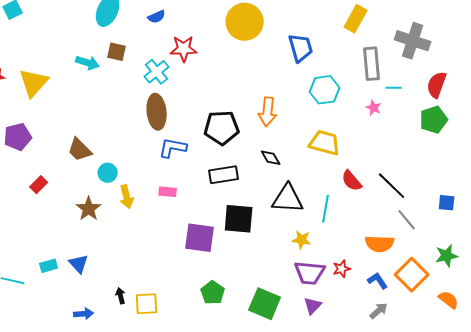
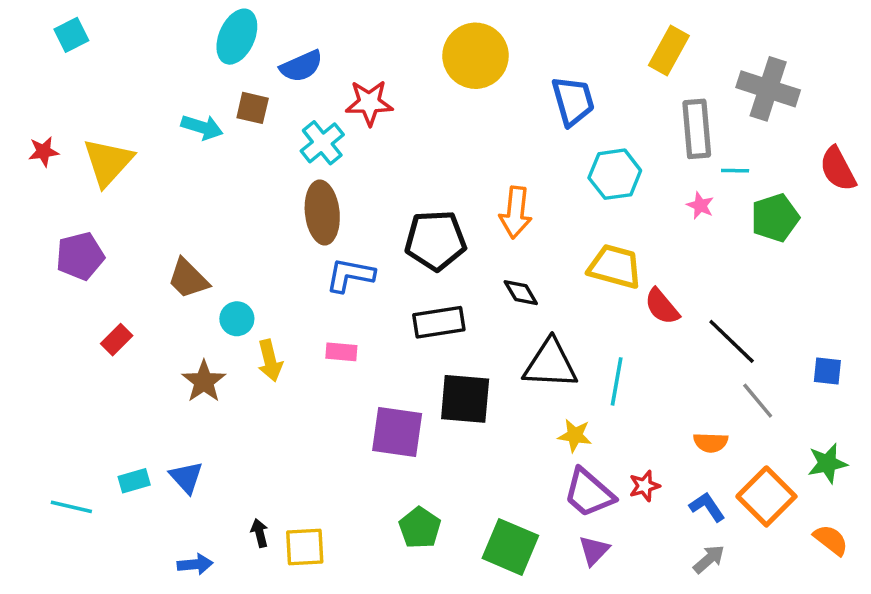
blue semicircle: (157, 17) -> (301, 66), moved, size x1.4
red semicircle: (437, 85) -> (838, 169), moved, turned -48
green pentagon: (434, 120) -> (775, 218), moved
red semicircle: (352, 181) -> (662, 307), moved
orange semicircle: (380, 244) -> (711, 442), size x0.7
purple trapezoid: (310, 273) -> (589, 493), turned 36

